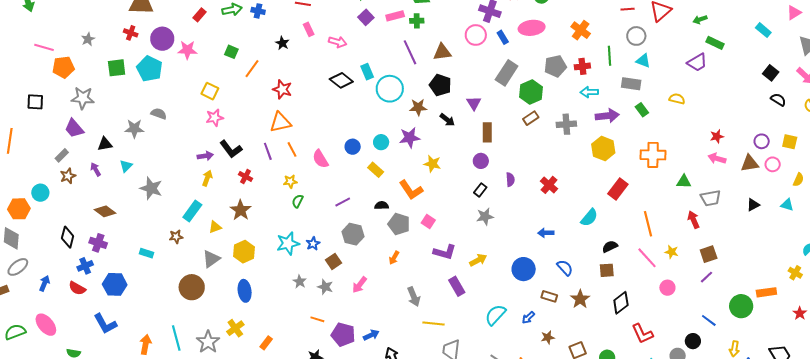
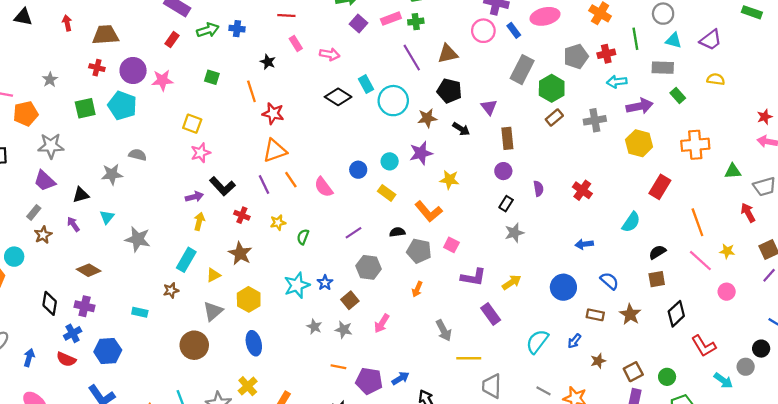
purple trapezoid: (697, 62) -> (711, 40), moved
orange line: (252, 69) -> (251, 91), moved, turned -48
yellow star: (290, 181) -> (278, 223), moved

